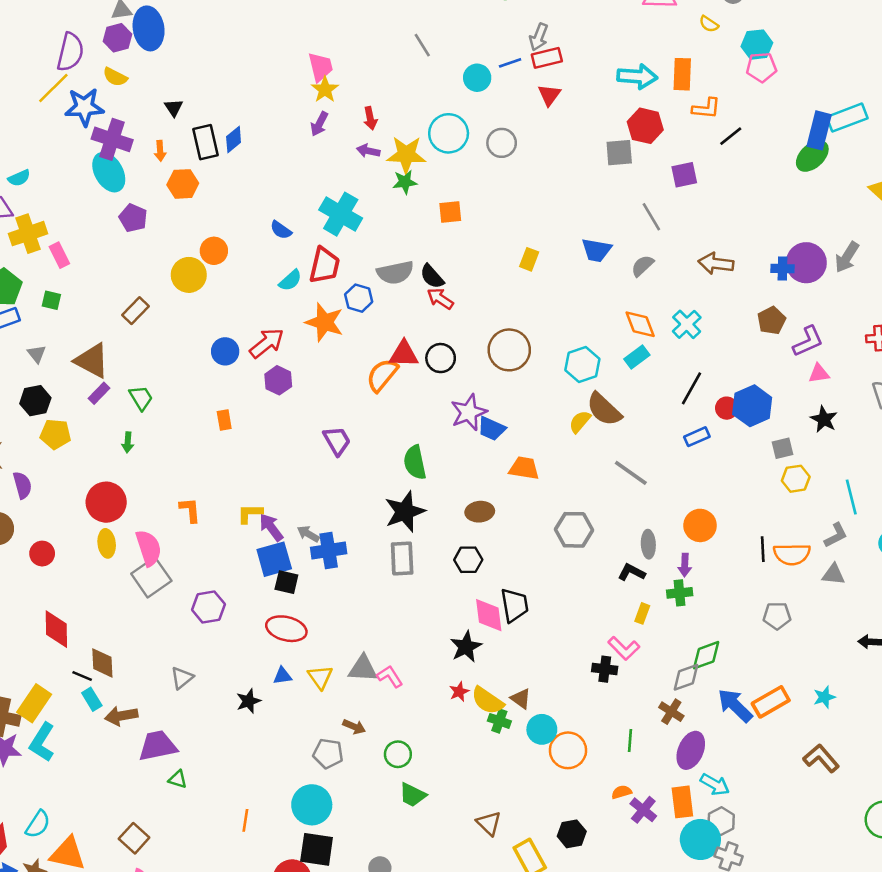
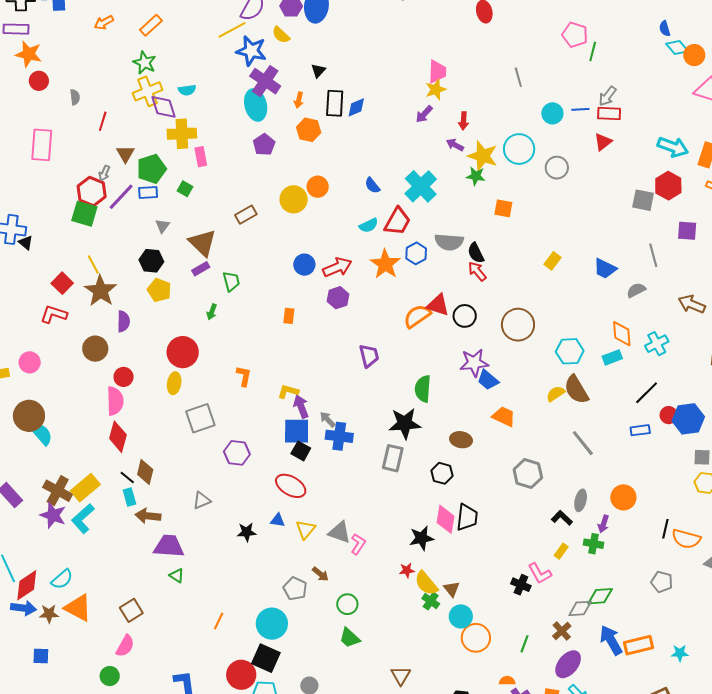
pink semicircle: (149, 548) -> (115, 401), moved
pink L-shape: (390, 677) -> (358, 544), turned 50

